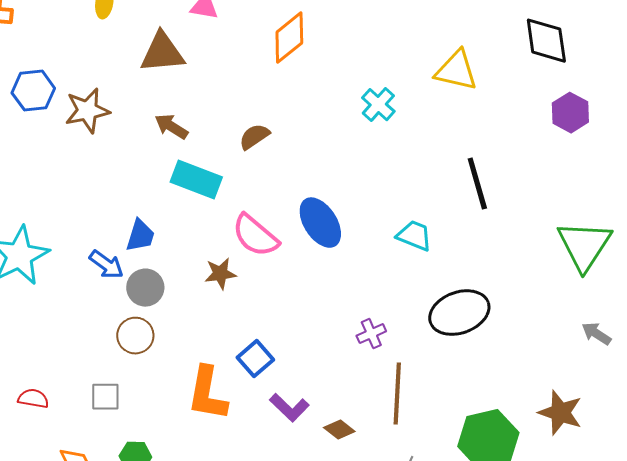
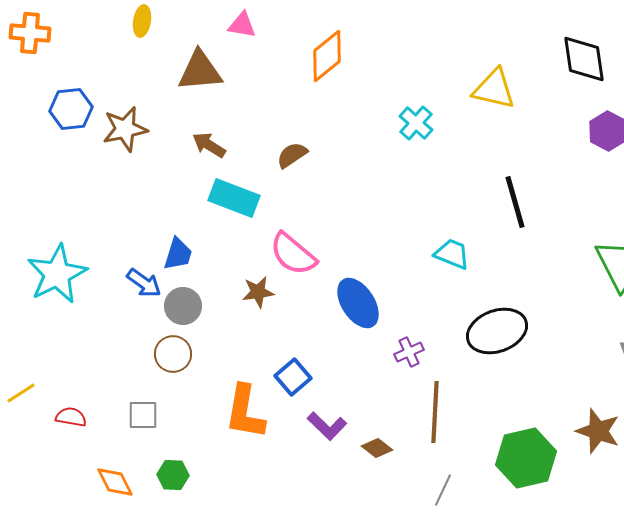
blue ellipse: (320, 223) -> (358, 303), moved

